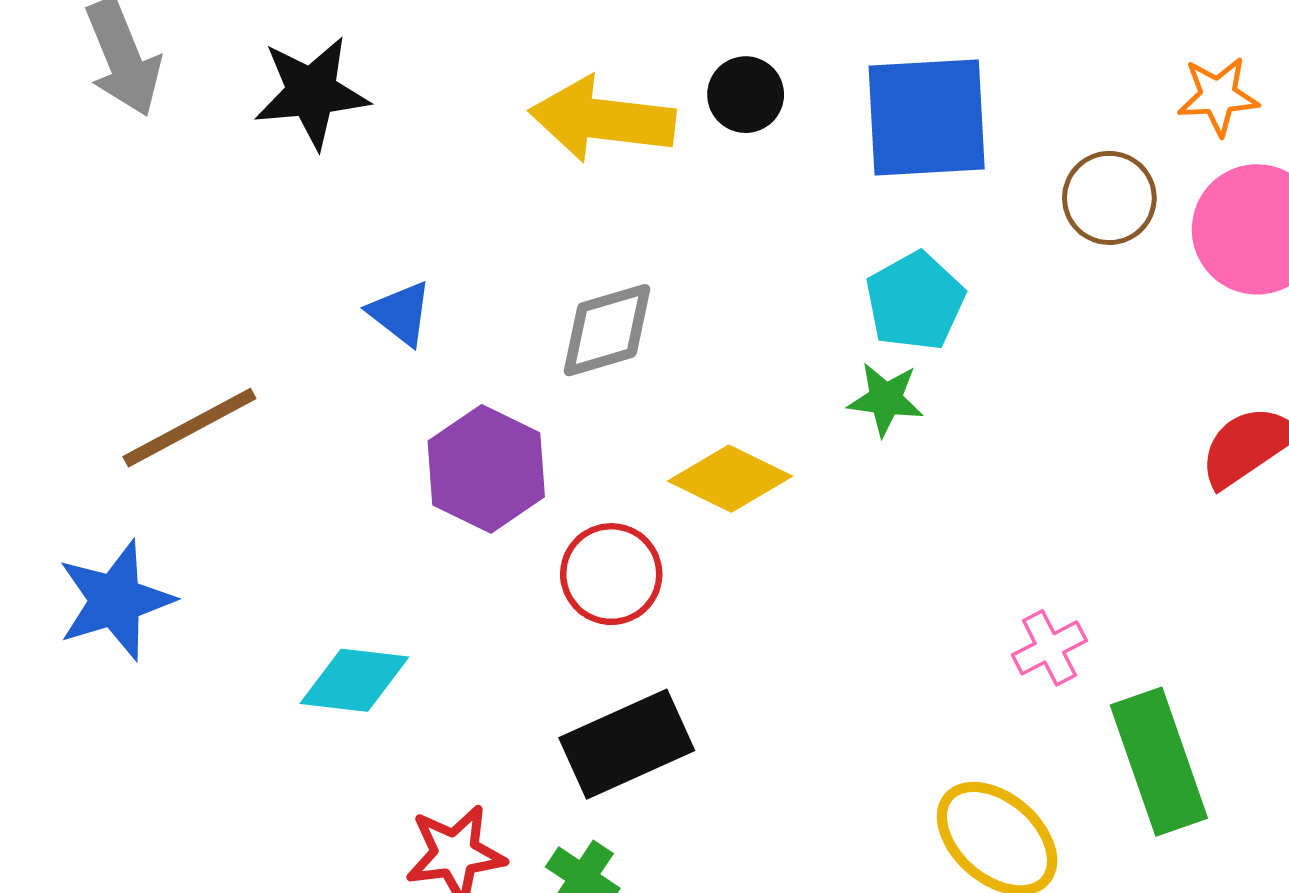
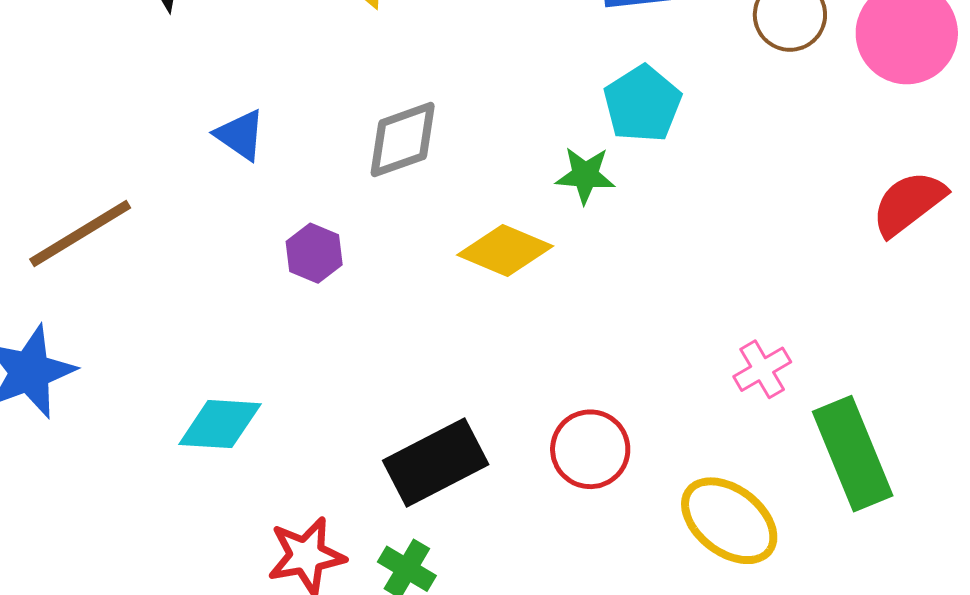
green star: (886, 399) -> (585, 175), moved
purple hexagon: (486, 469) -> (314, 253), size x0.6
red circle: (611, 574) -> (590, 449), moved

